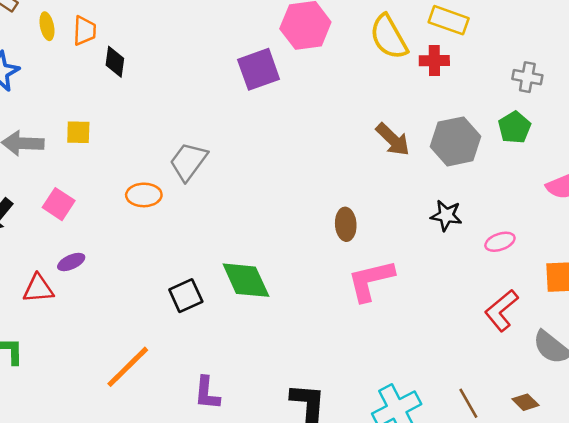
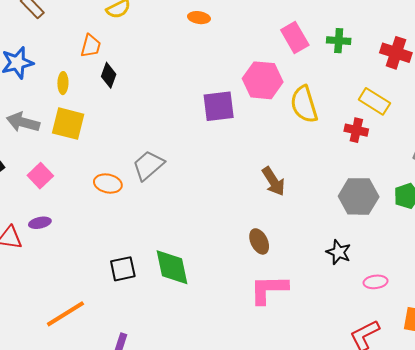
yellow ellipse: (47, 26) -> (63, 83), moved
yellow semicircle: (389, 37) -> (304, 104), moved
yellow square: (78, 132) -> (68, 124), size x1.6
brown arrow: (393, 139) -> (273, 181), moved
brown ellipse: (346, 224) -> (259, 241), turned -35

